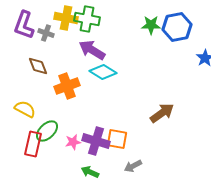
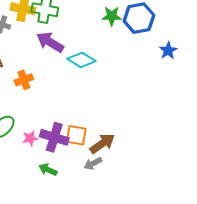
cyan diamond: (103, 72) -> (81, 60), moved
orange cross: (67, 86) -> (24, 80), size x0.7
brown arrow: (162, 113) -> (102, 144), moved

